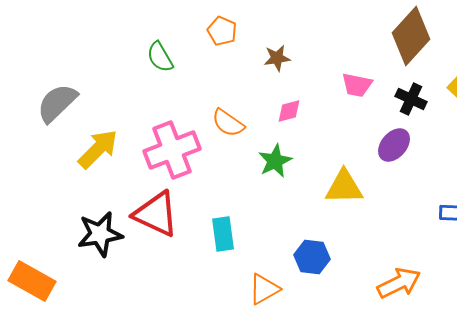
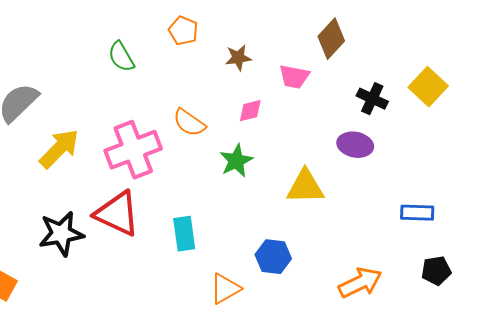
brown diamond: (411, 36) -> (331, 39), moved, size x0.7
pink trapezoid: (357, 85) -> (294, 77), moved
purple ellipse: (394, 145) -> (355, 145), turned 60

